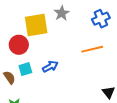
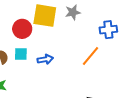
orange line: (92, 49) -> (91, 56), turned -55

